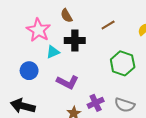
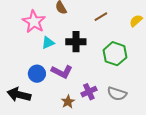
black cross: (75, 41) -> (76, 42), moved
blue circle: (29, 71) -> (37, 74), moved

